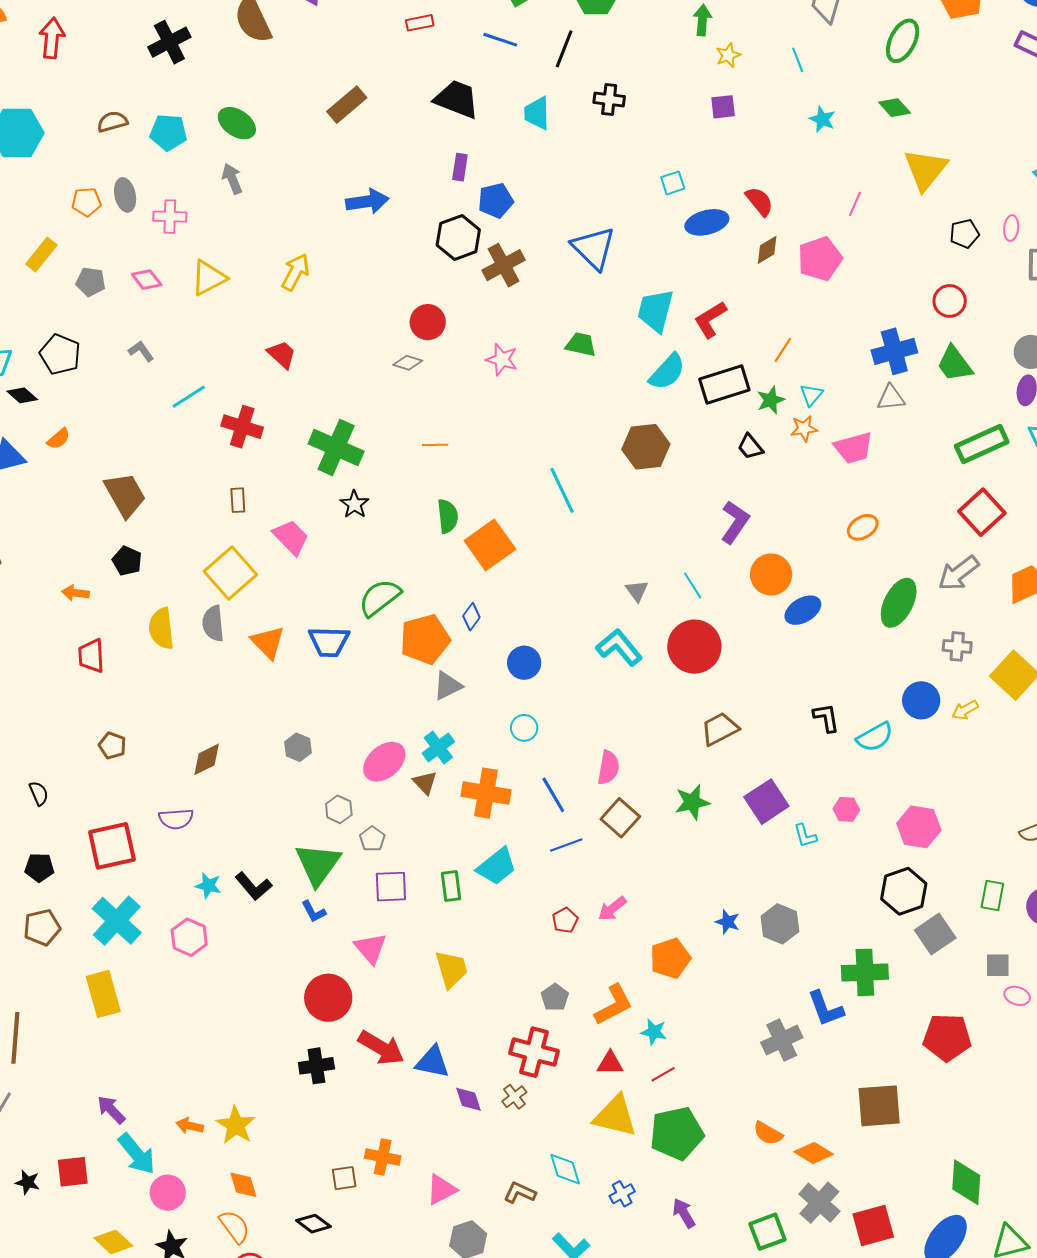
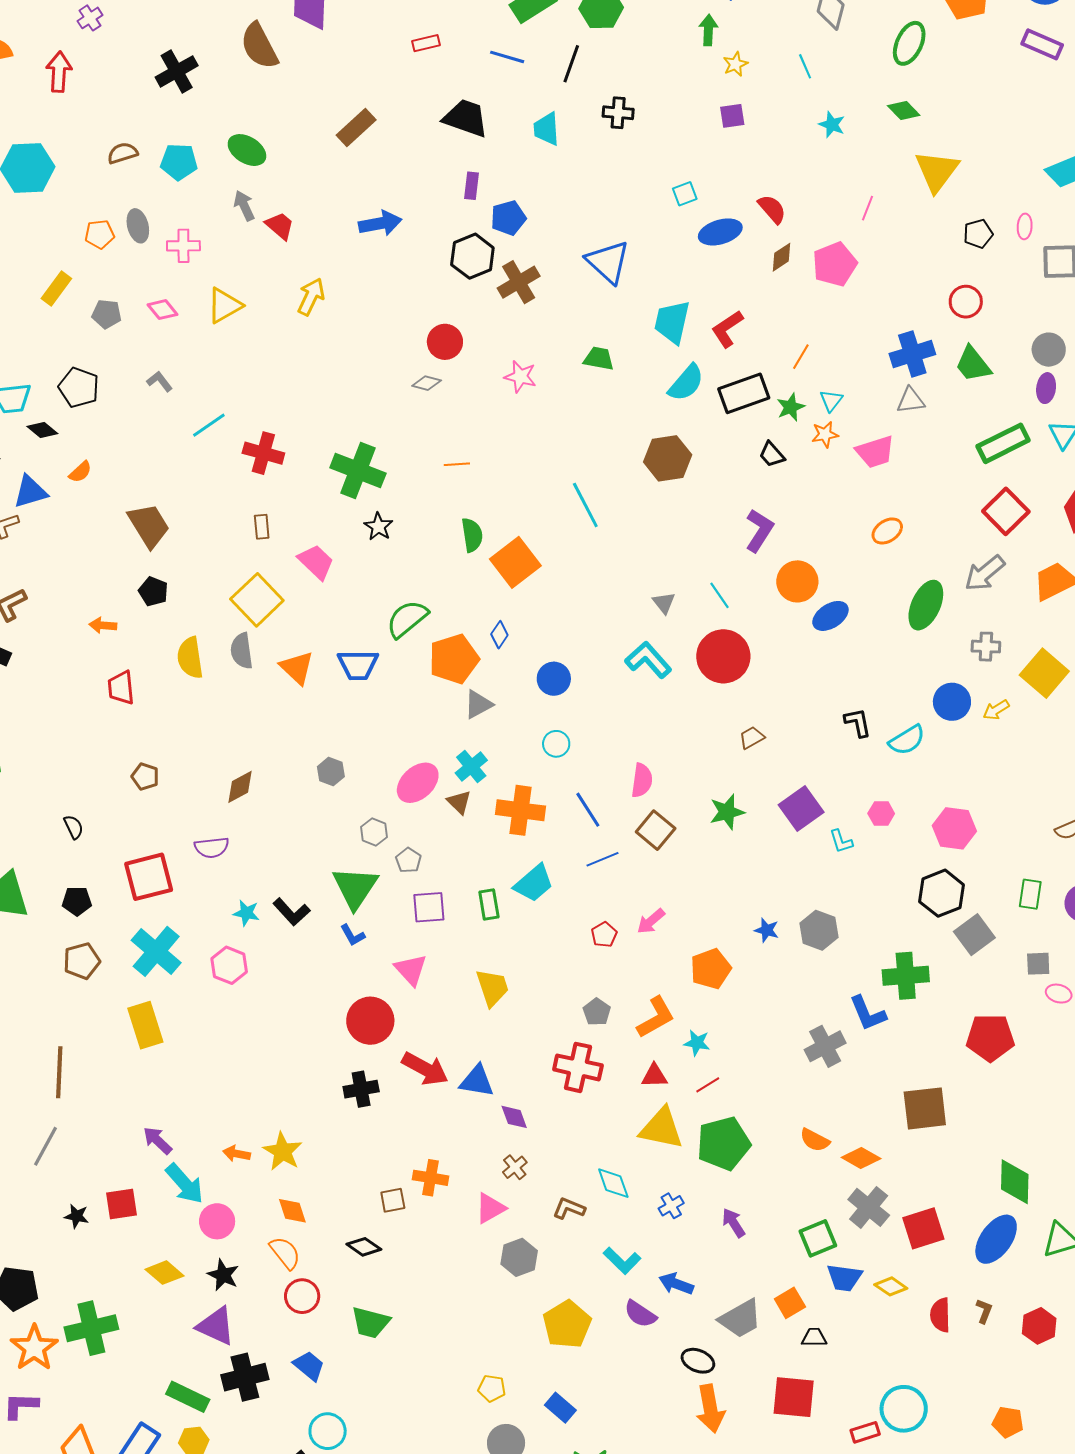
red trapezoid: (282, 354) -> (280, 226), moved
brown trapezoid: (720, 729) -> (752, 738), size x0.7
brown cross: (514, 1097) -> (515, 1167), moved

